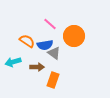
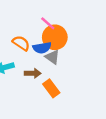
orange circle: (74, 36) -> (55, 37), moved
orange rectangle: (53, 80) -> (51, 88), turned -56

